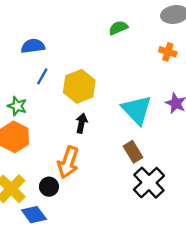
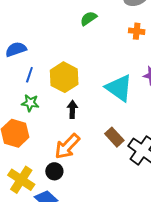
green star: (17, 106) -> (30, 103), moved
brown rectangle: (133, 152) -> (114, 137), moved
orange arrow: (68, 162) -> (67, 146), turned 36

